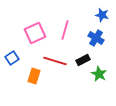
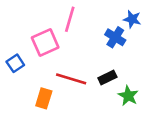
pink line: (65, 30) -> (70, 19), moved
blue cross: (96, 38) -> (115, 37), moved
blue square: (12, 58) -> (15, 63), moved

